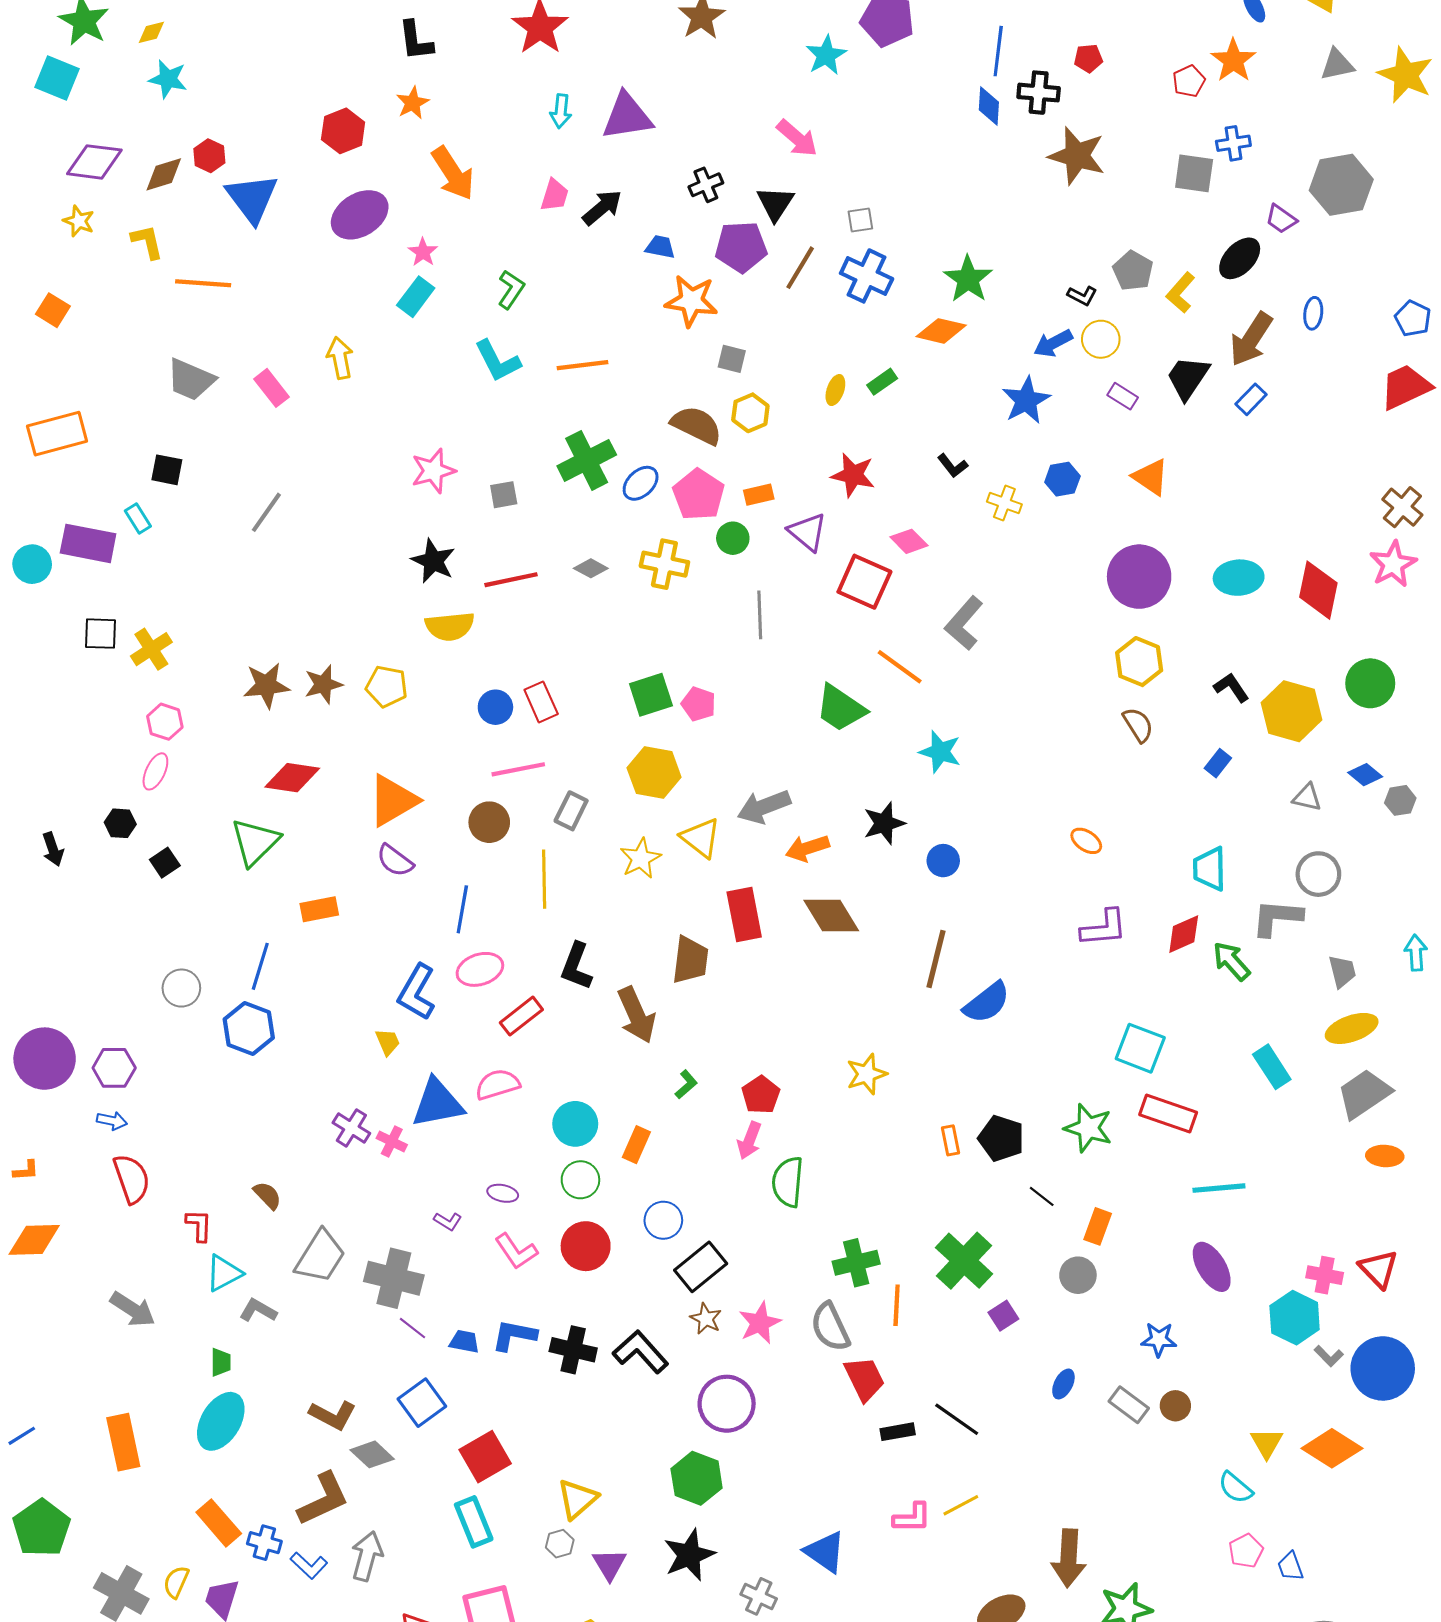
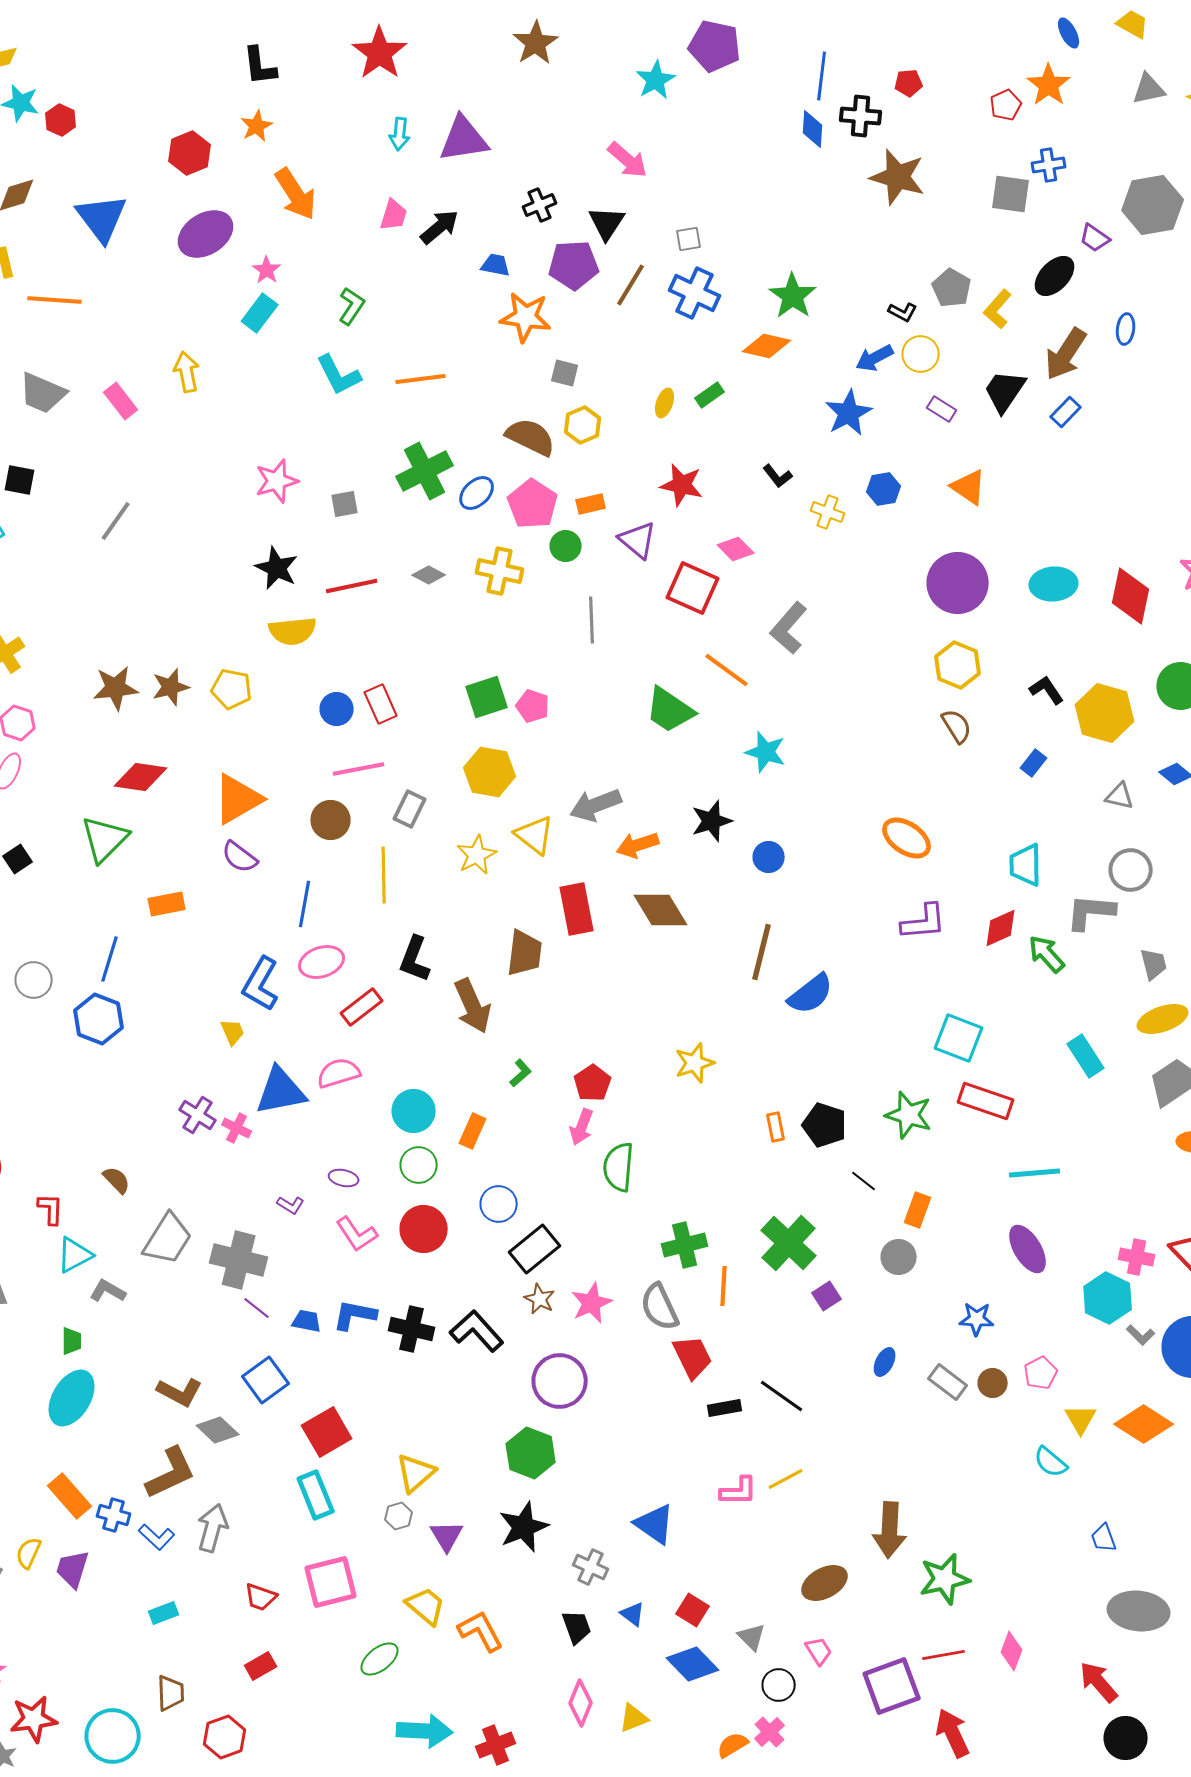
red hexagon: (209, 156) -> (61, 120), moved
orange ellipse: (1086, 841) -> (907, 838), size x1.6
pink pentagon: (1246, 1551) -> (1041, 1373), moved

